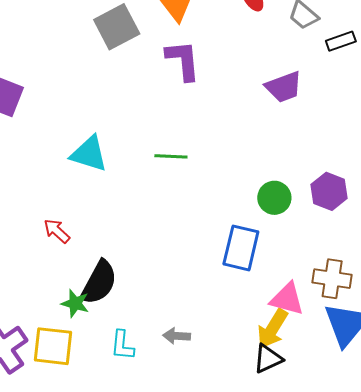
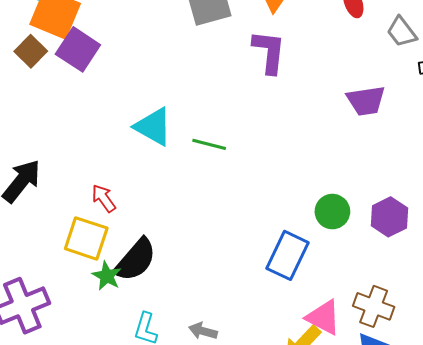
green line: (171, 156) -> (209, 144), moved
yellow square: (53, 346) -> (86, 238), moved

